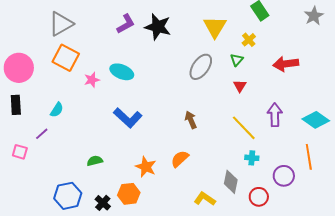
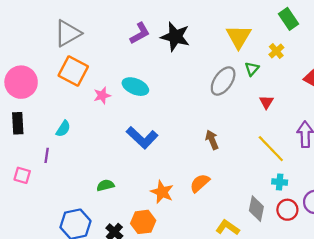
green triangle: (237, 60) -> (252, 69), moved
purple line: (42, 134) -> (47, 155), turned -40
red circle: (259, 197) -> (287, 210), moved

